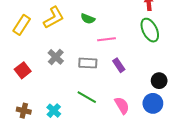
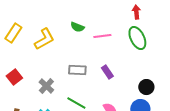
yellow L-shape: (54, 18) -> (44, 39), moved
pink line: (106, 39) -> (102, 36), moved
gray cross: (56, 57) -> (46, 86), moved

